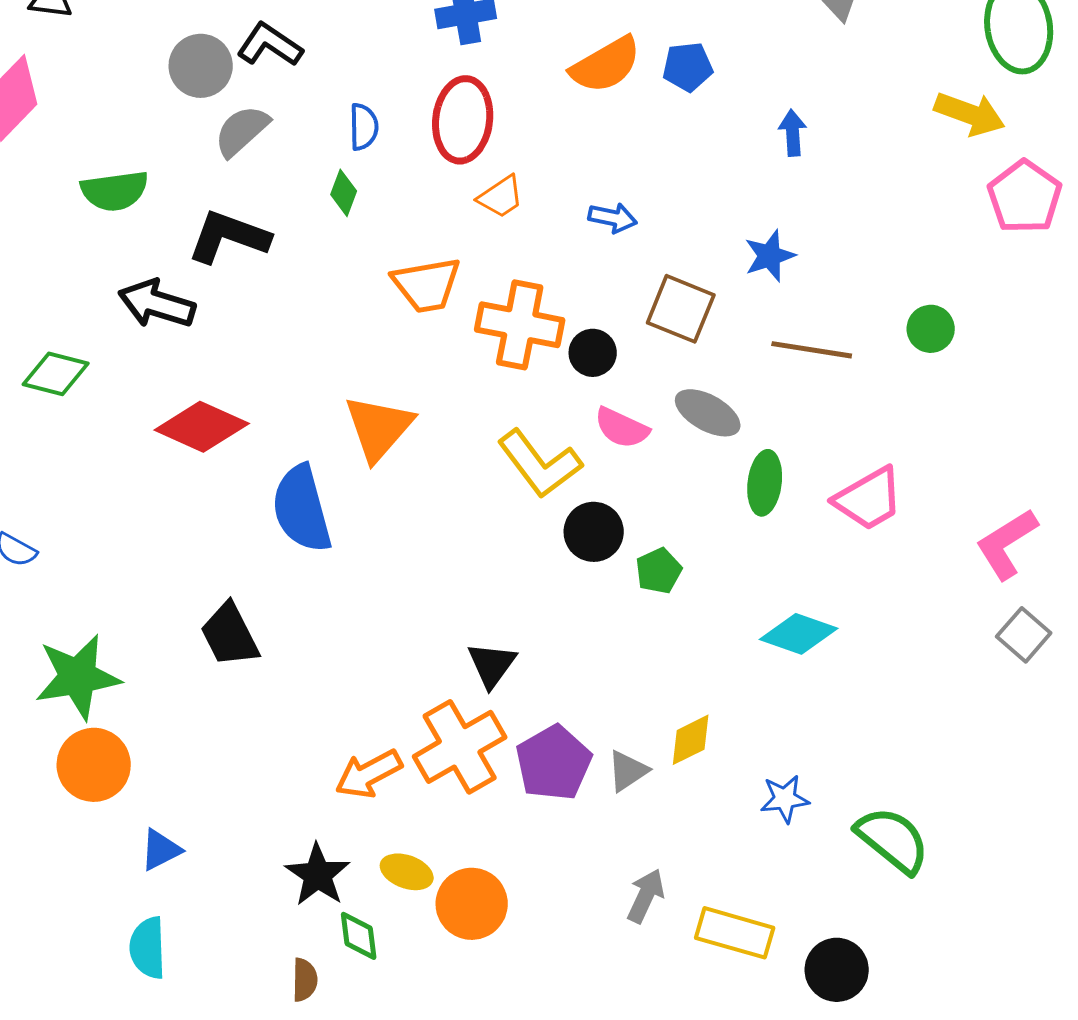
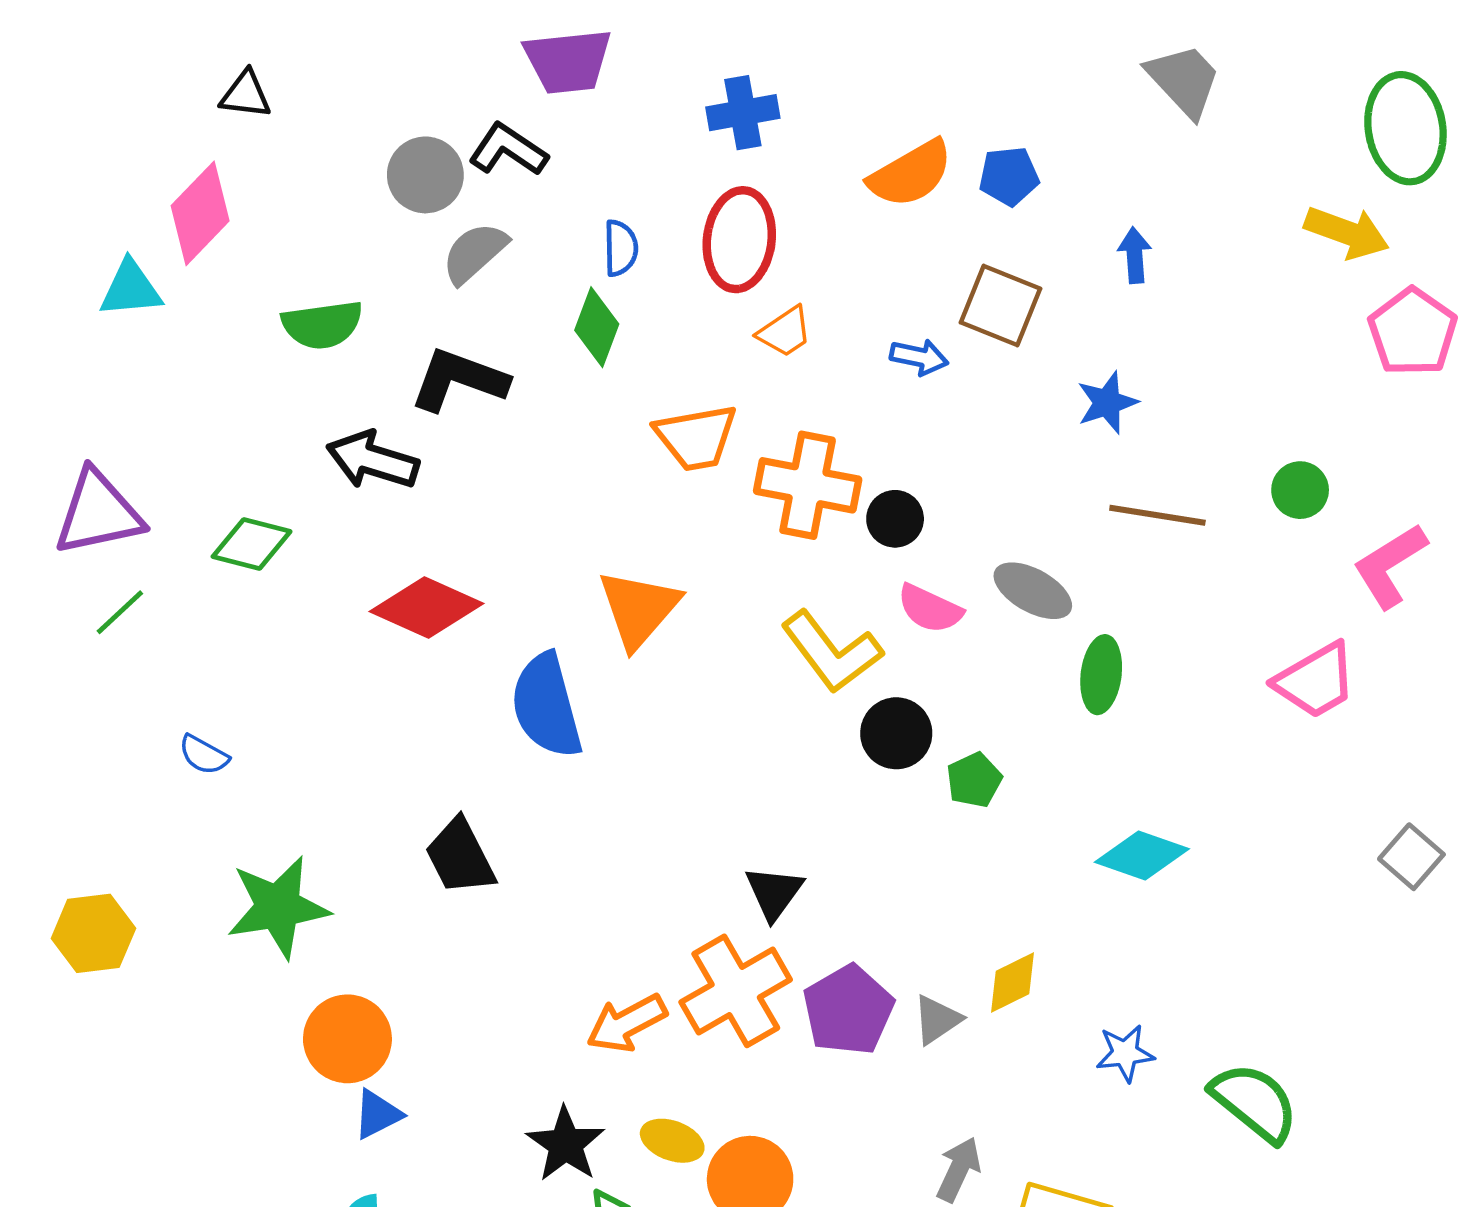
green diamond: (344, 193) -> (597, 327), size x1.4
brown square: (681, 309) -> (1000, 306), moved
pink trapezoid: (869, 499) -> (1316, 681), moved
pink L-shape: (1007, 544) -> (1390, 566), moved
orange circle: (94, 765) -> (347, 1039), moved

